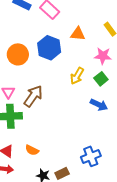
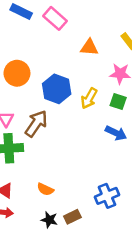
blue hexagon: (49, 48) -> (57, 89), moved
green square: (101, 79) -> (118, 102), turned -32
orange semicircle: (32, 150) -> (45, 189), moved

